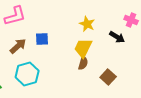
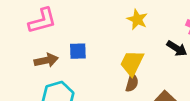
yellow star: (87, 24) -> (137, 19), moved
brown arrow: (18, 46) -> (46, 60), turned 30

